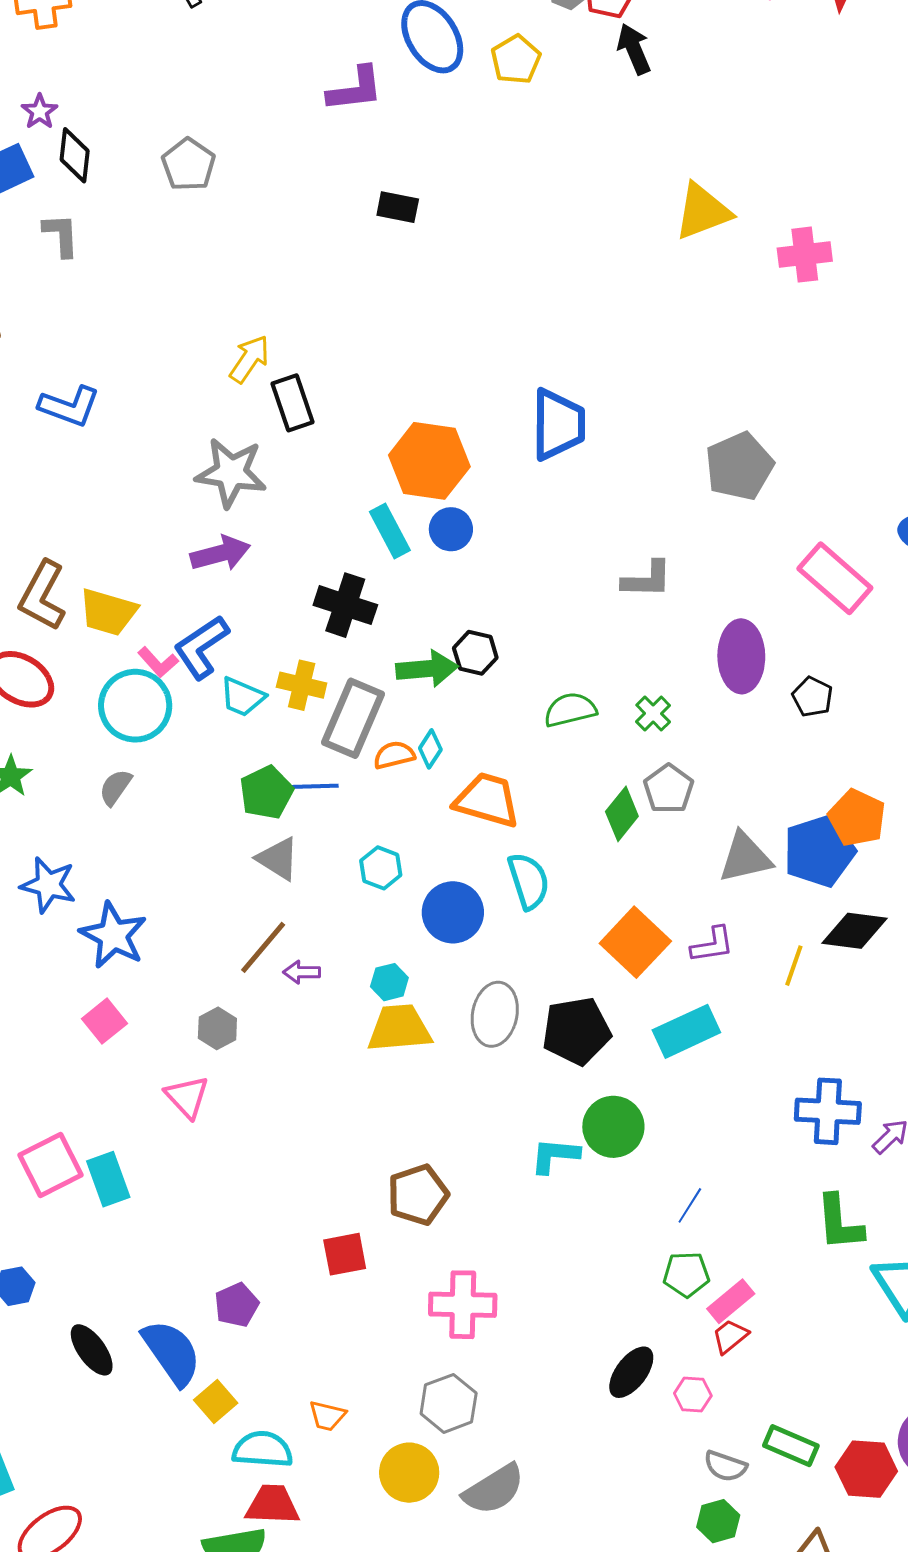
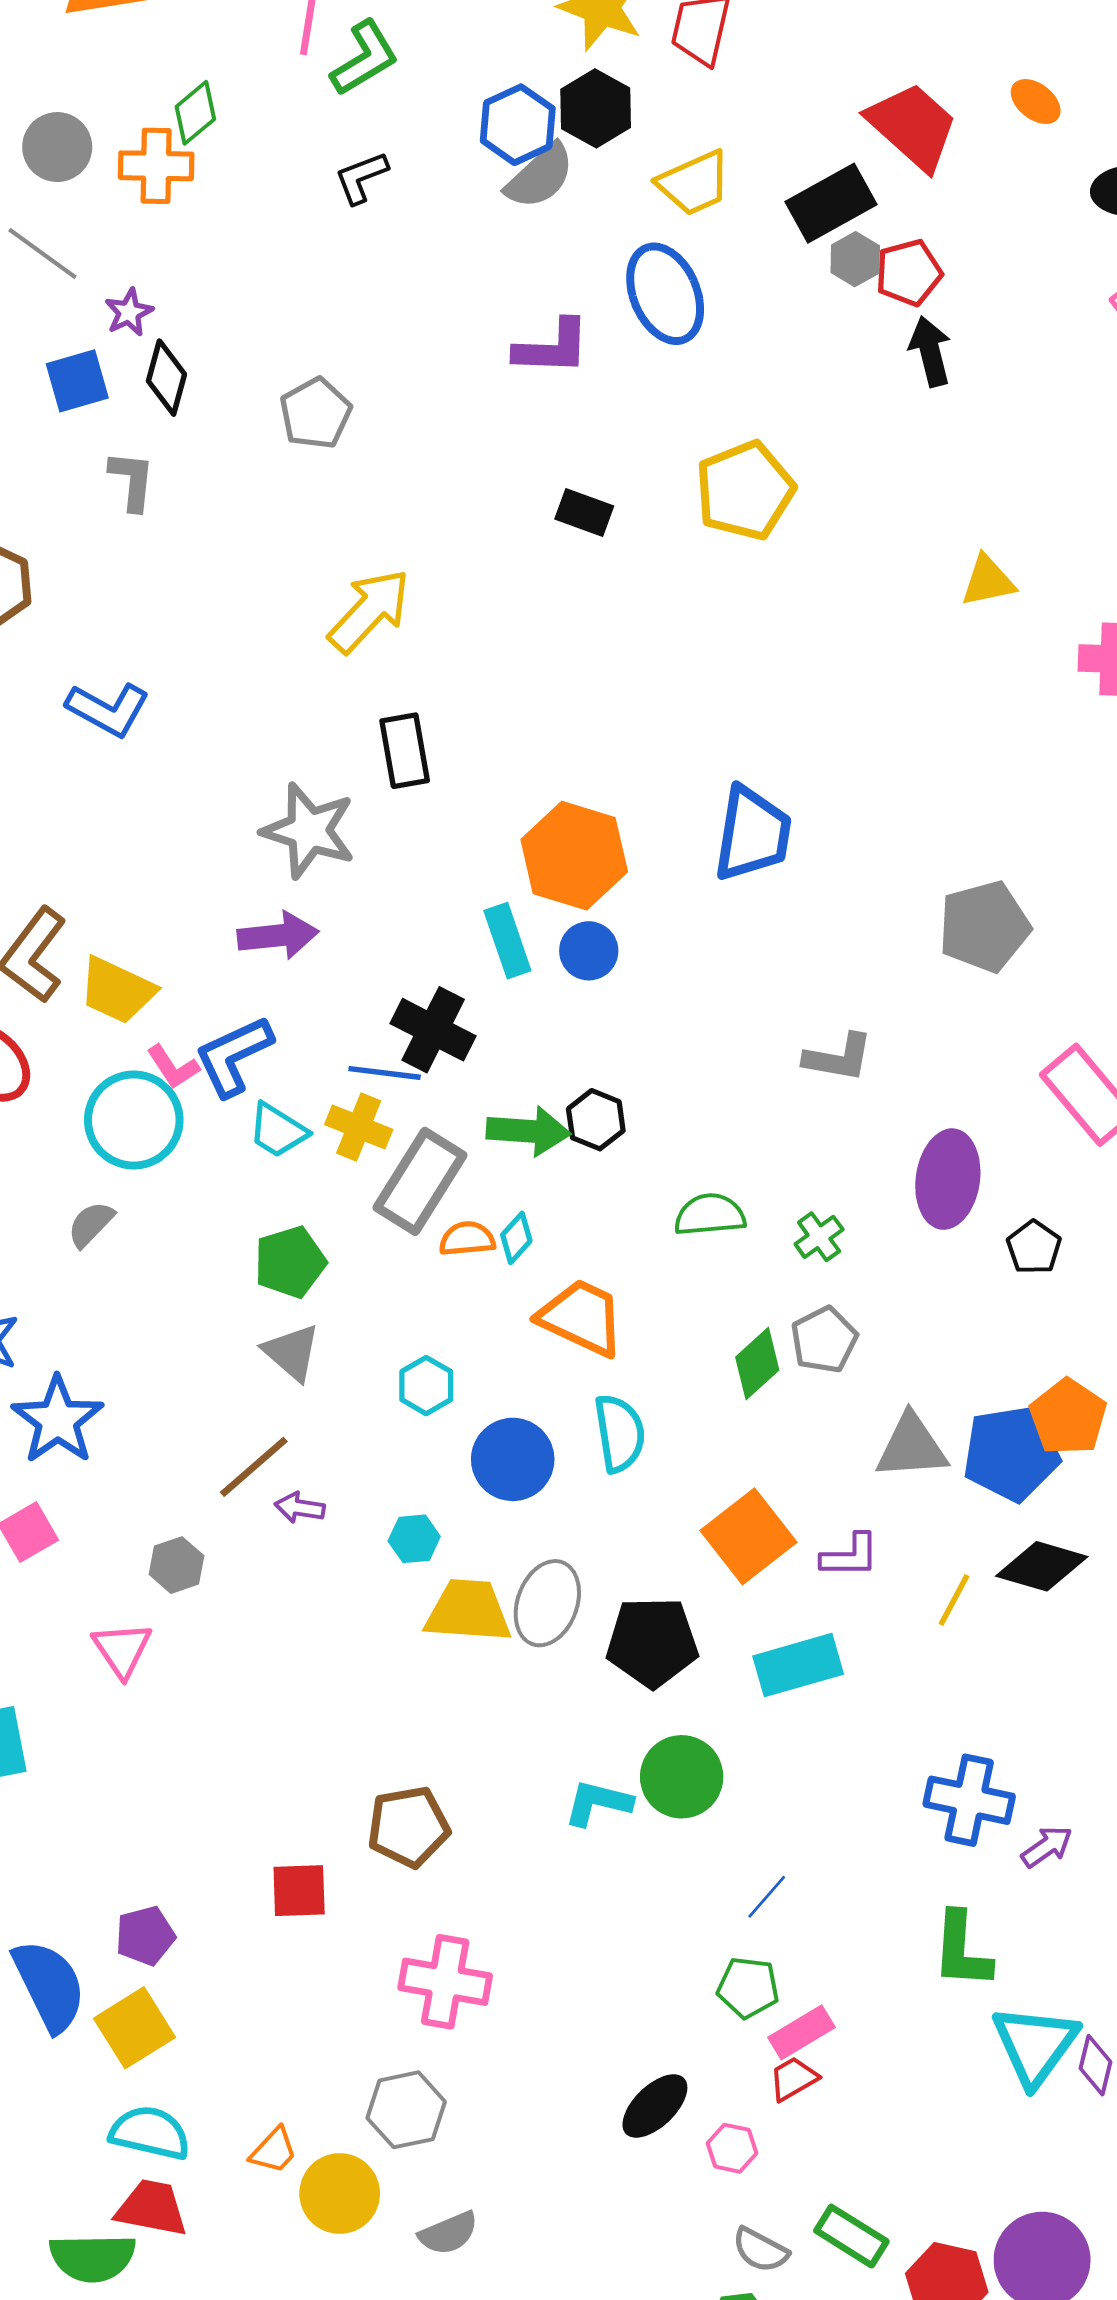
yellow pentagon: (516, 59) -> (745, 490), moved, size x1.5
yellow triangle: (703, 211) -> (988, 581), size x0.7
yellow arrow: (249, 359) -> (369, 611), moved, size x1.4
blue line: (311, 786) -> (385, 1073), moved
yellow trapezoid: (399, 1028) -> (468, 1611), moved
yellow square: (216, 1402) -> (134, 2028), moved, size x1.4
orange trapezoid: (327, 1416) -> (274, 2151), moved, turned -69
gray semicircle: (494, 1489) -> (449, 2233), size x0.7

